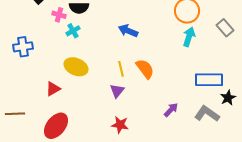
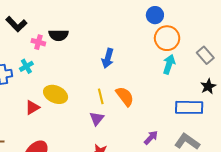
cyan cross: (73, 31) -> (26, 66), moved
blue arrow: (128, 31) -> (108, 58), turned -96
red triangle: (53, 89) -> (32, 107), moved
black star: (228, 98) -> (208, 86), moved

